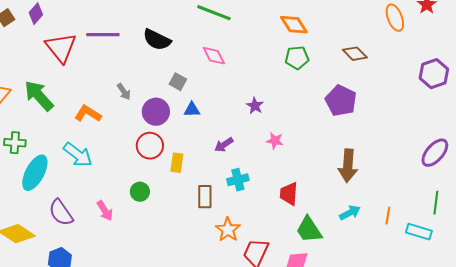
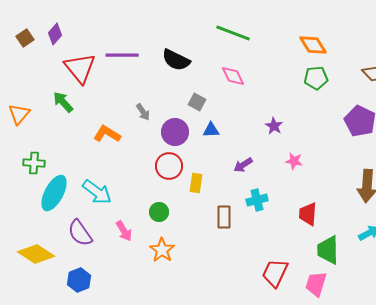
green arrow: (39, 96) -> (63, 102), moved, size x0.7
cyan arrow: (78, 155) -> (97, 192), moved
orange star: (228, 230) -> (162, 250), moved
green trapezoid: (309, 230) -> (328, 250), turned 32

